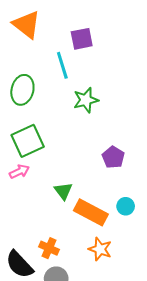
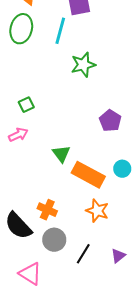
cyan line: (62, 65) -> (60, 31), turned 32
green ellipse: (22, 90) -> (21, 29), moved
green square: (28, 141) -> (26, 105), size x0.5

